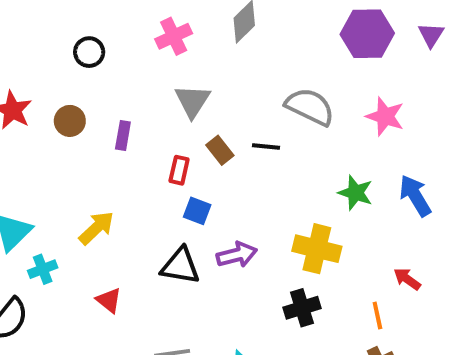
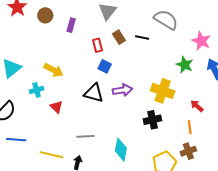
pink star: (385, 116) -> (201, 41), moved
red rectangle: (179, 170) -> (98, 45), turned -32
yellow arrow: (96, 228) -> (54, 70), turned 66
cyan cross: (43, 269) -> (37, 90), moved
red arrow: (407, 279) -> (197, 106), moved

